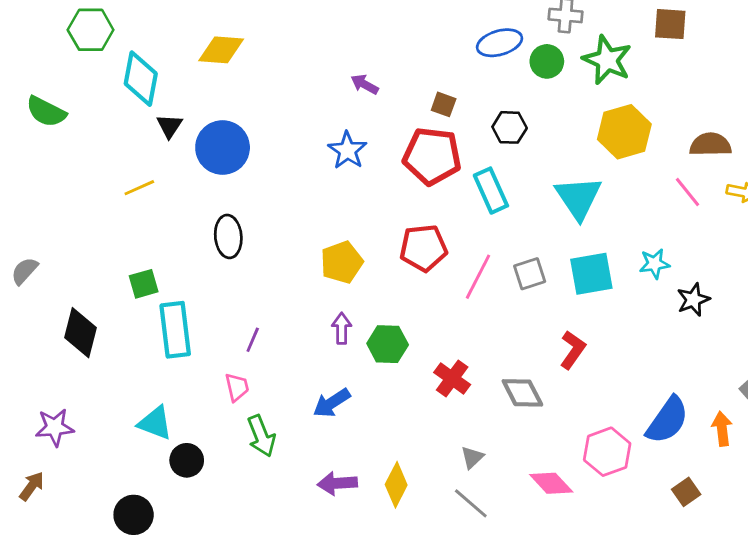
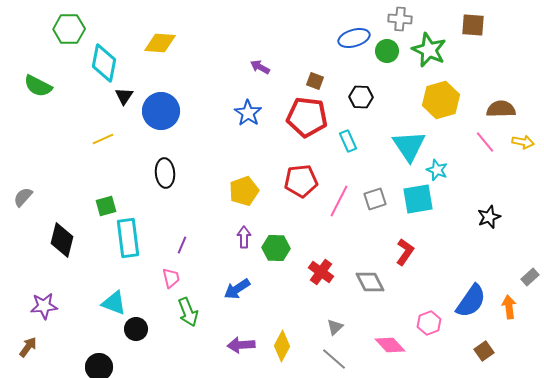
cyan rectangle: (491, 191) -> (348, 141), size x0.7
cyan star: (654, 264) -> (437, 170), moved, turned 30
pink hexagon: (607, 452) -> (429, 323), size x0.7

